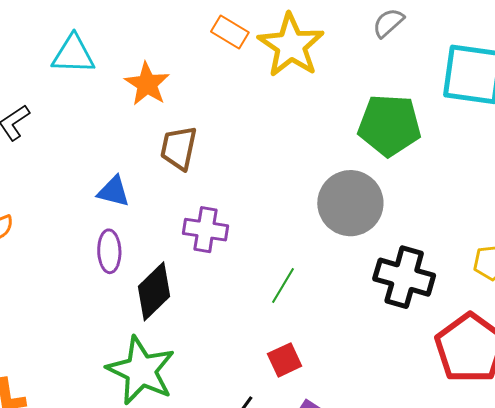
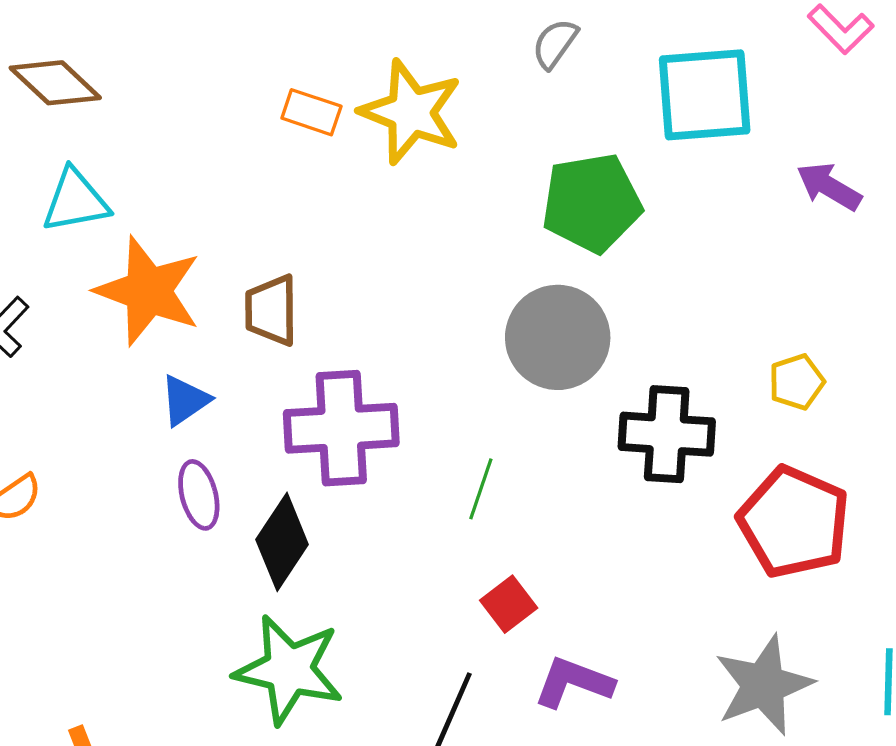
orange star: (147, 84) -> (148, 291), moved, size x1.5
blue triangle: (114, 191) -> (185, 400), turned -36
purple cross: (206, 230) -> (341, 428), size x1.6

